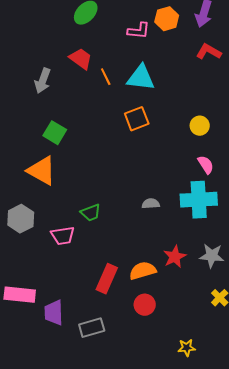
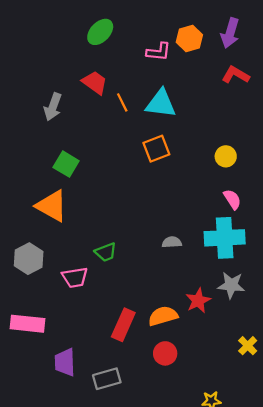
gray star: (212, 256) -> (231, 285), moved
pink rectangle: (20, 295) -> (28, 324), moved

